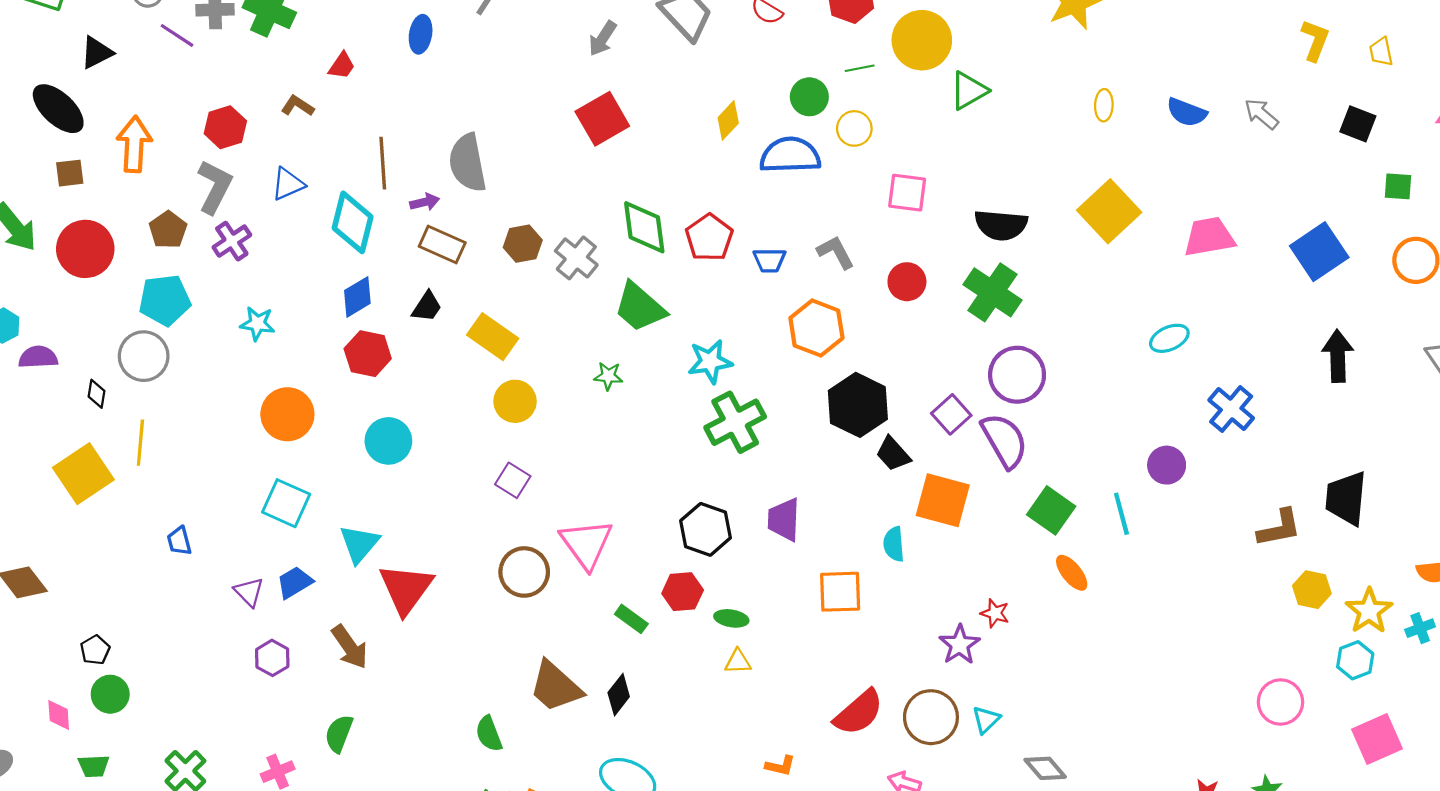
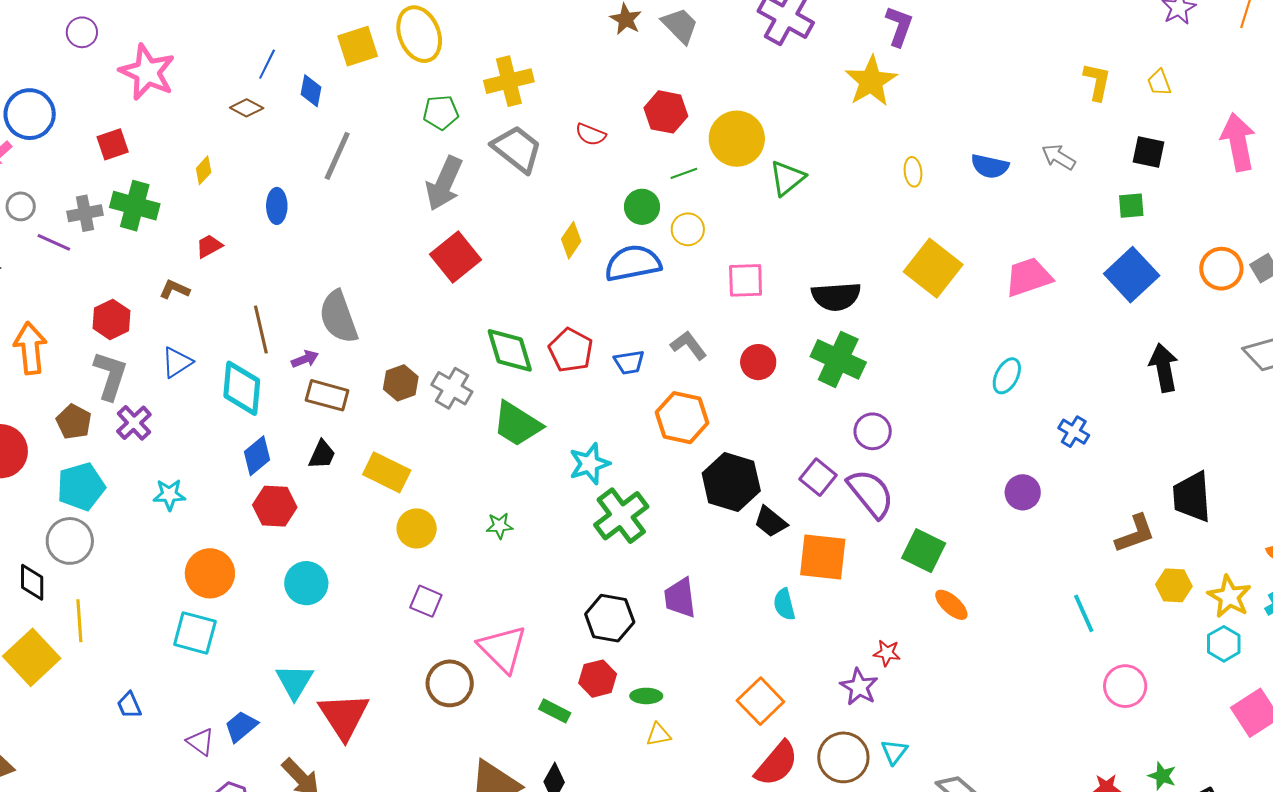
gray arrow: (603, 38) -> (444, 183), size x1.6
red trapezoid: (342, 66) -> (209, 246), turned -144
green square: (1398, 186) -> (1131, 206), moved
cyan ellipse: (1169, 338) -> (1007, 376), turned -30
purple circle: (1017, 375) -> (873, 431), size x0.7
green star: (608, 376) -> (500, 526), moved
black diamond: (97, 394) -> (32, 582), size x1.4
blue cross: (1231, 409) -> (1074, 432), size x0.7
cyan square: (286, 503) -> (195, 633), moved
cyan line: (1121, 514) -> (1084, 613), moved
orange square: (840, 592) -> (760, 701), moved, turned -33
pink circle: (1281, 702) -> (1125, 686), moved

